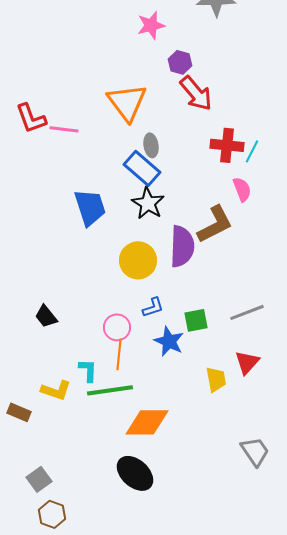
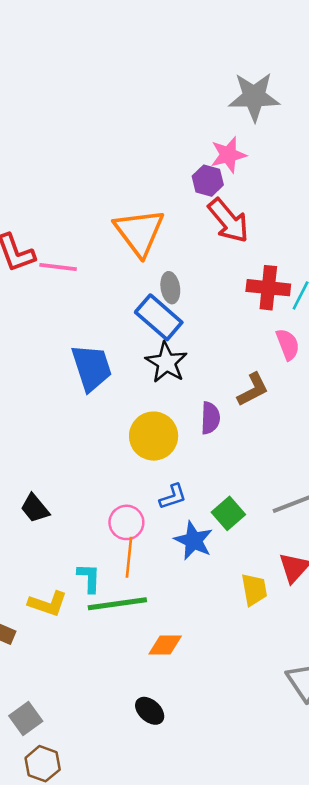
pink star: (151, 25) -> (228, 155), moved
brown L-shape: (215, 224) -> (253, 390), size x0.7
purple semicircle: (182, 246) -> (210, 418), size x0.6
green square: (196, 320) -> (228, 513), turned -30
orange diamond: (147, 422) -> (165, 645), size x0.6
black ellipse: (135, 473) -> (150, 711), size x0.6

